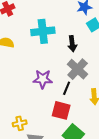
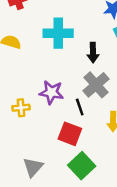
black line: (67, 88) -> (80, 107), turned -48
yellow cross: (20, 123) -> (21, 108), moved

